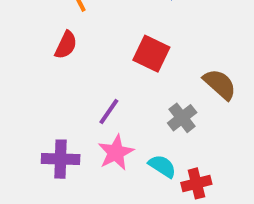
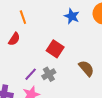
gray cross: (182, 118) -> (49, 74), moved

